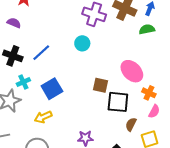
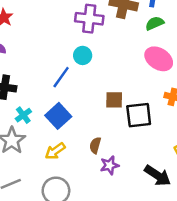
blue line: (41, 53) -> (61, 77), moved
pink ellipse: (132, 71) -> (159, 59), moved
brown semicircle: (131, 124) -> (95, 145), moved

